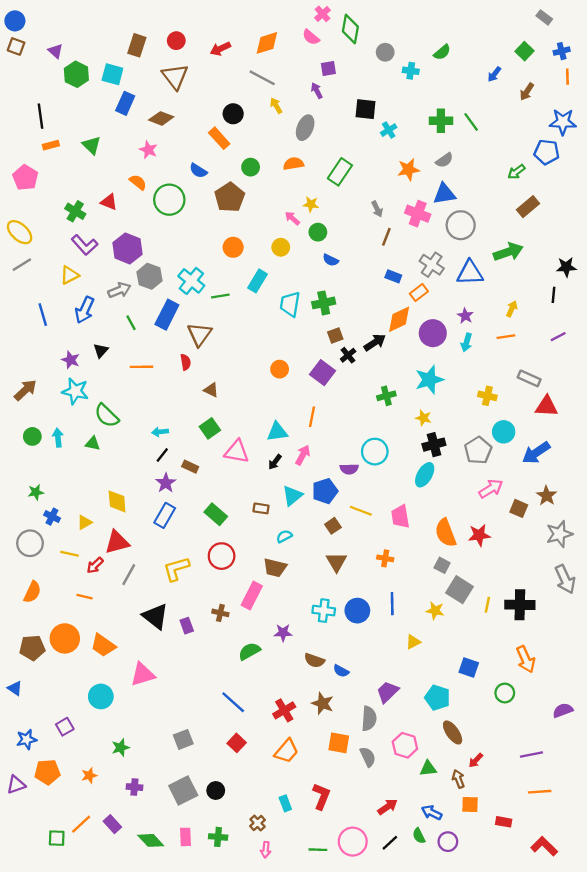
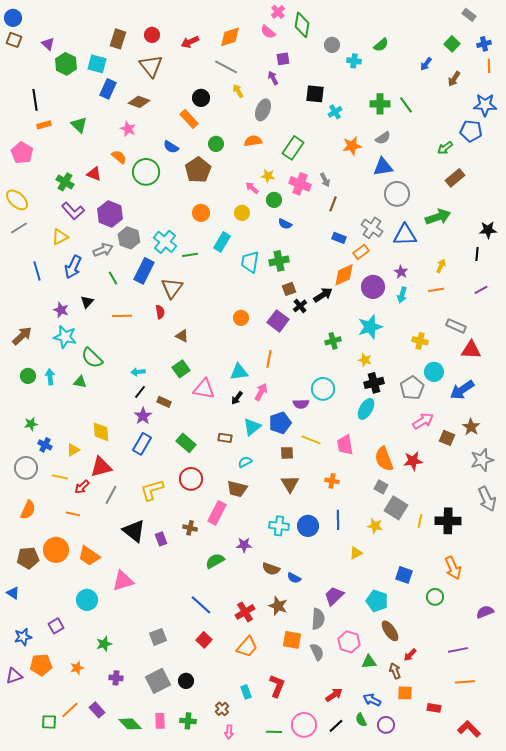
pink cross: (418, 214) -> (300, 184), moved
brown square: (333, 526) -> (287, 453), turned 32

